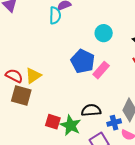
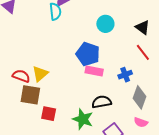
pink rectangle: (101, 70) -> (94, 71), moved, turned 66
red square: (53, 122) -> (49, 114), moved
blue cross: (114, 123) -> (125, 75), moved

